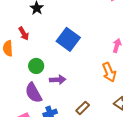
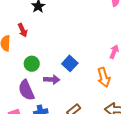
blue square: (68, 39) -> (70, 63), moved, size x0.7

